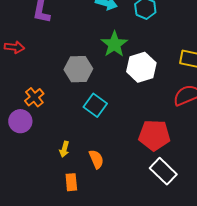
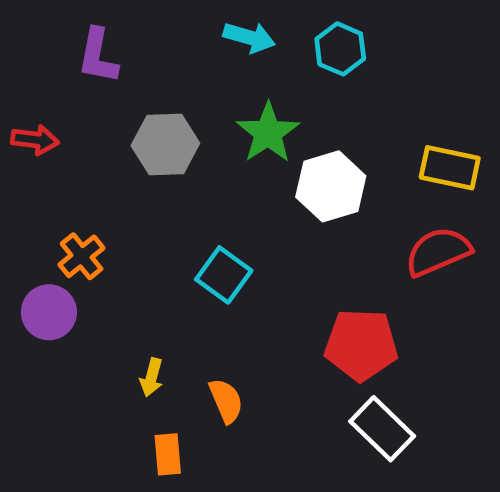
gray hexagon: (78, 69) -> (165, 144), moved

